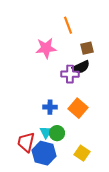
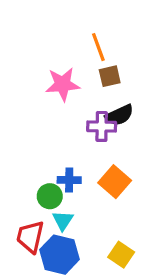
brown square: (87, 48) -> (110, 76), moved
green circle: (57, 133) -> (50, 196), moved

